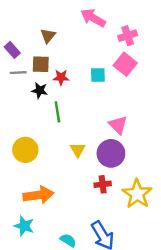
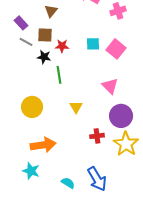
pink square: (125, 64) -> (116, 49), moved
gray line: (18, 73) -> (26, 42), turned 32
purple circle: (111, 153) -> (121, 116), moved

